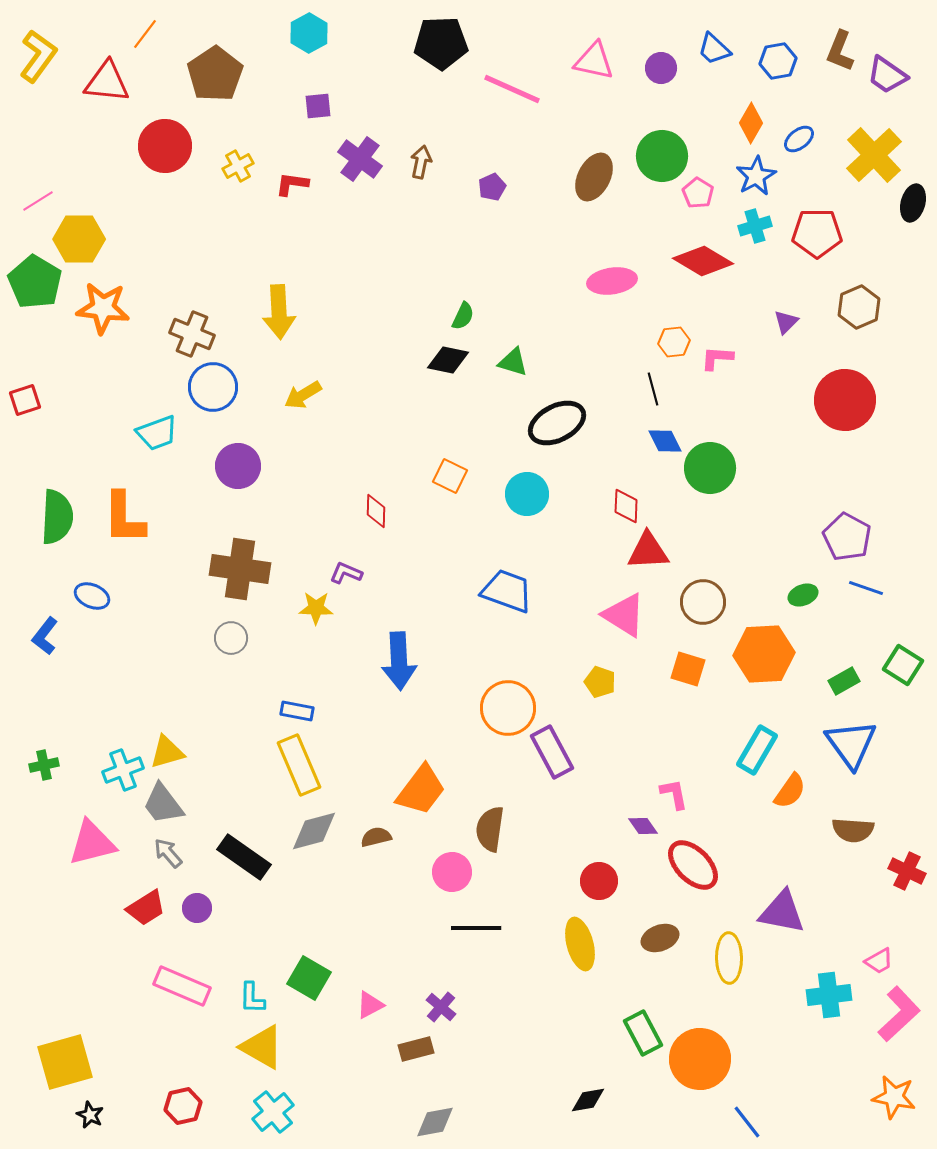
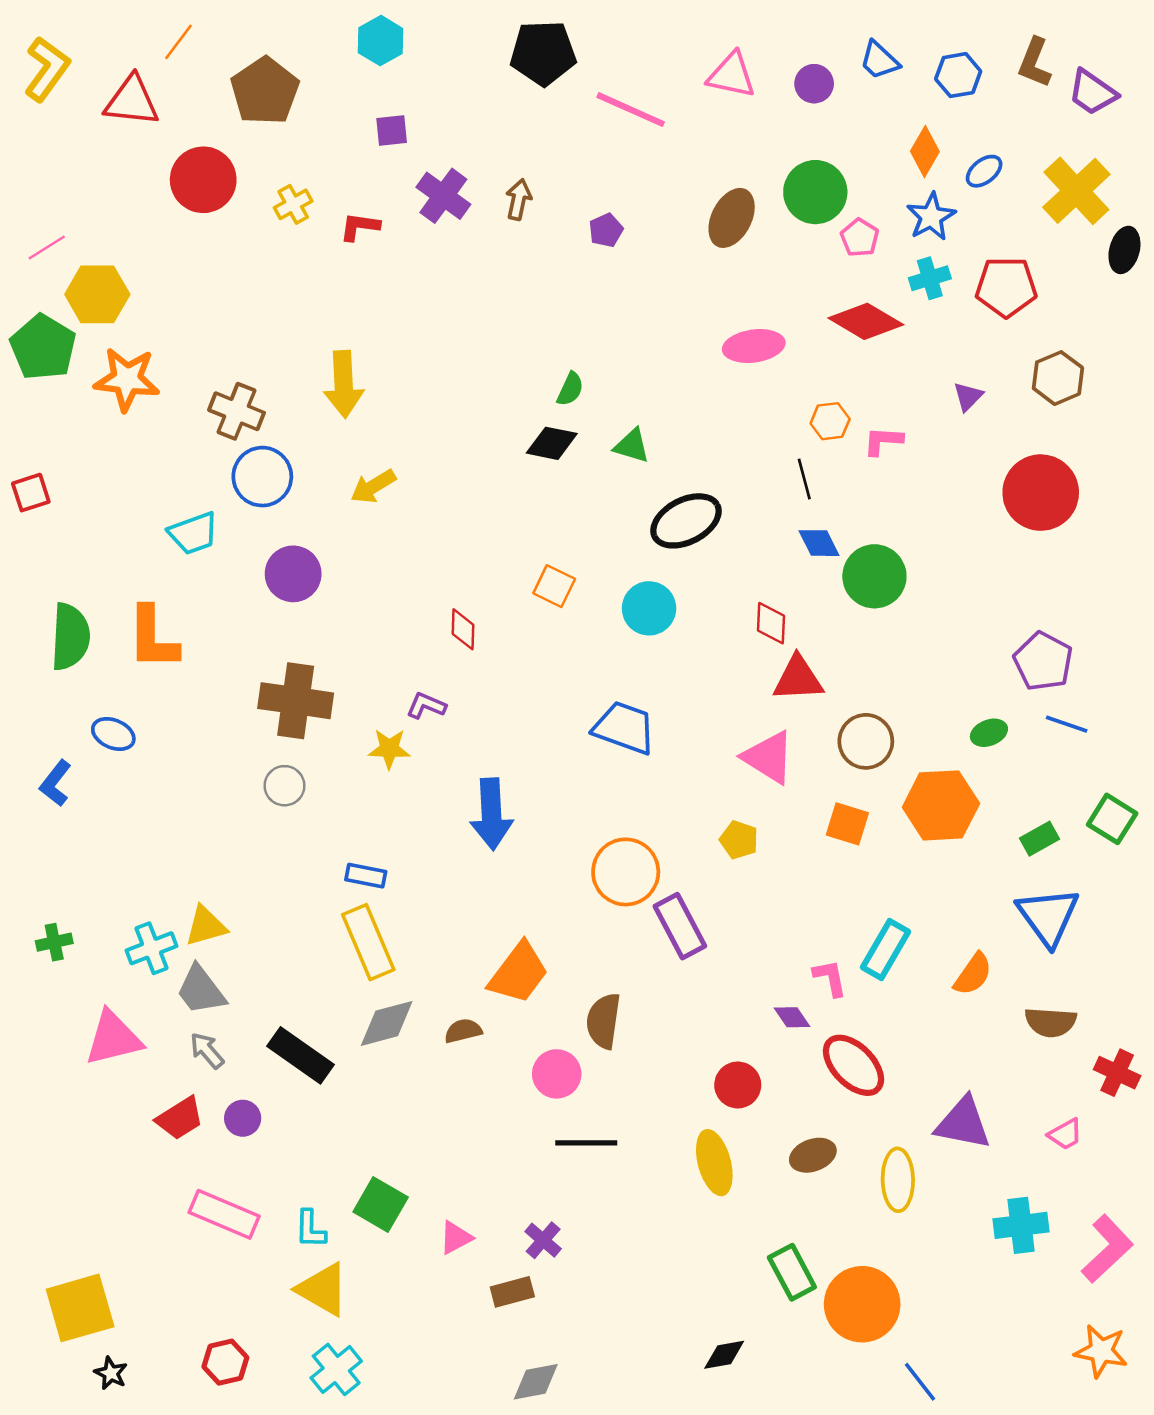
cyan rectangle: (757, 750) -> (886, 950), moved
pink trapezoid: (879, 961) -> (1065, 1134), moved

